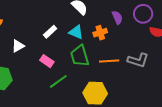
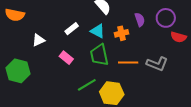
green line: (58, 81) -> (87, 85), moved

